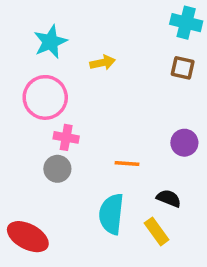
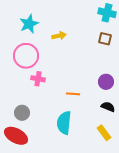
gray circle: (57, 169) -> (22, 113), moved
black semicircle: (169, 198) -> (108, 107), moved
yellow rectangle: (157, 231) -> (104, 133), moved

